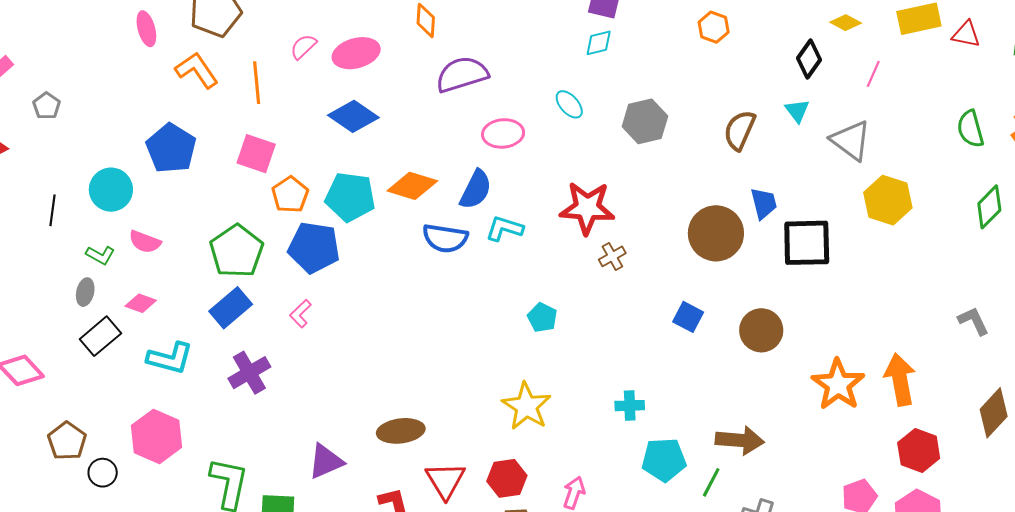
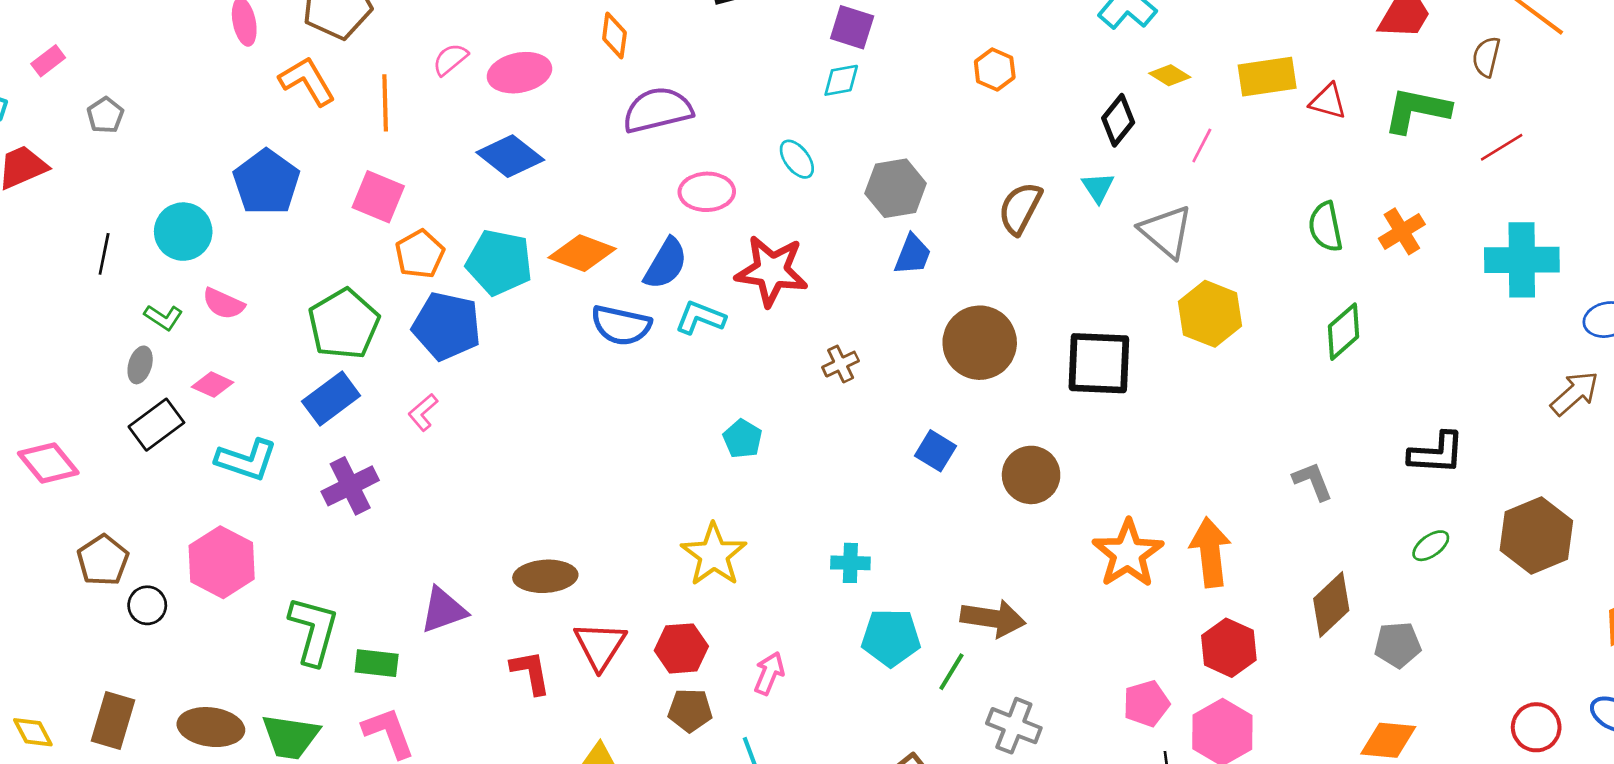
blue trapezoid: (764, 203) -> (913, 255), moved, turned 32
red star: (587, 208) -> (772, 271), moved

